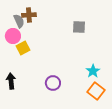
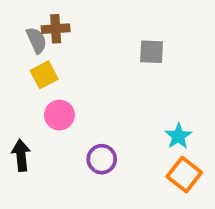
pink circle: (13, 36) -> (59, 115), moved
yellow square: (23, 48) -> (44, 75), moved

